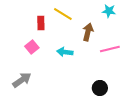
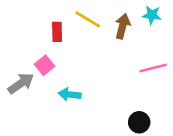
brown arrow: (88, 32) -> (122, 26), moved
cyan arrow: (65, 52) -> (70, 94), moved
gray arrow: (22, 80) -> (21, 83), moved

